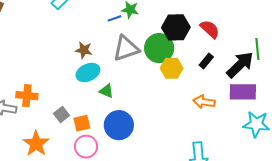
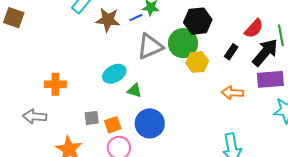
red semicircle: (210, 29) -> (254, 29), moved, turned 95
brown star: (84, 50) -> (108, 20), moved, size x1.4
orange cross: (27, 96) -> (55, 84), moved
gray square: (61, 114) -> (92, 118), turned 35

